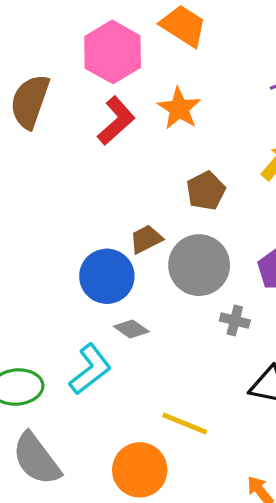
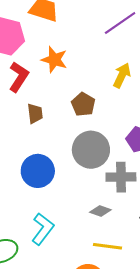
brown trapezoid: (146, 239) -> (35, 114), moved, turned 125
gray cross: (235, 320) -> (121, 177), size x1.6
gray diamond: (131, 329) -> (100, 211), moved

